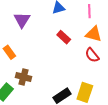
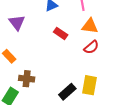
red semicircle: (92, 55) -> (91, 47), turned -84

